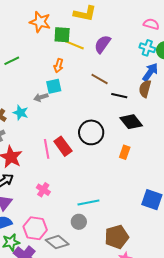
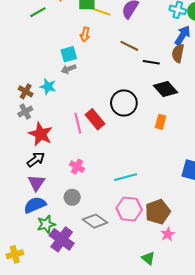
green line: (12, 61) -> (38, 12), moved
cyan square: (54, 86) -> (69, 54), moved
gray circle: (79, 222) -> (72, 197), moved
pink hexagon: (35, 228) -> (129, 209), moved

